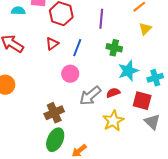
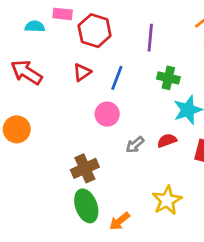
gray arrow: (90, 96) -> (135, 145), size x0.6
yellow star: (113, 121) -> (167, 200), moved
green ellipse: (55, 140) -> (86, 206), turned -45

